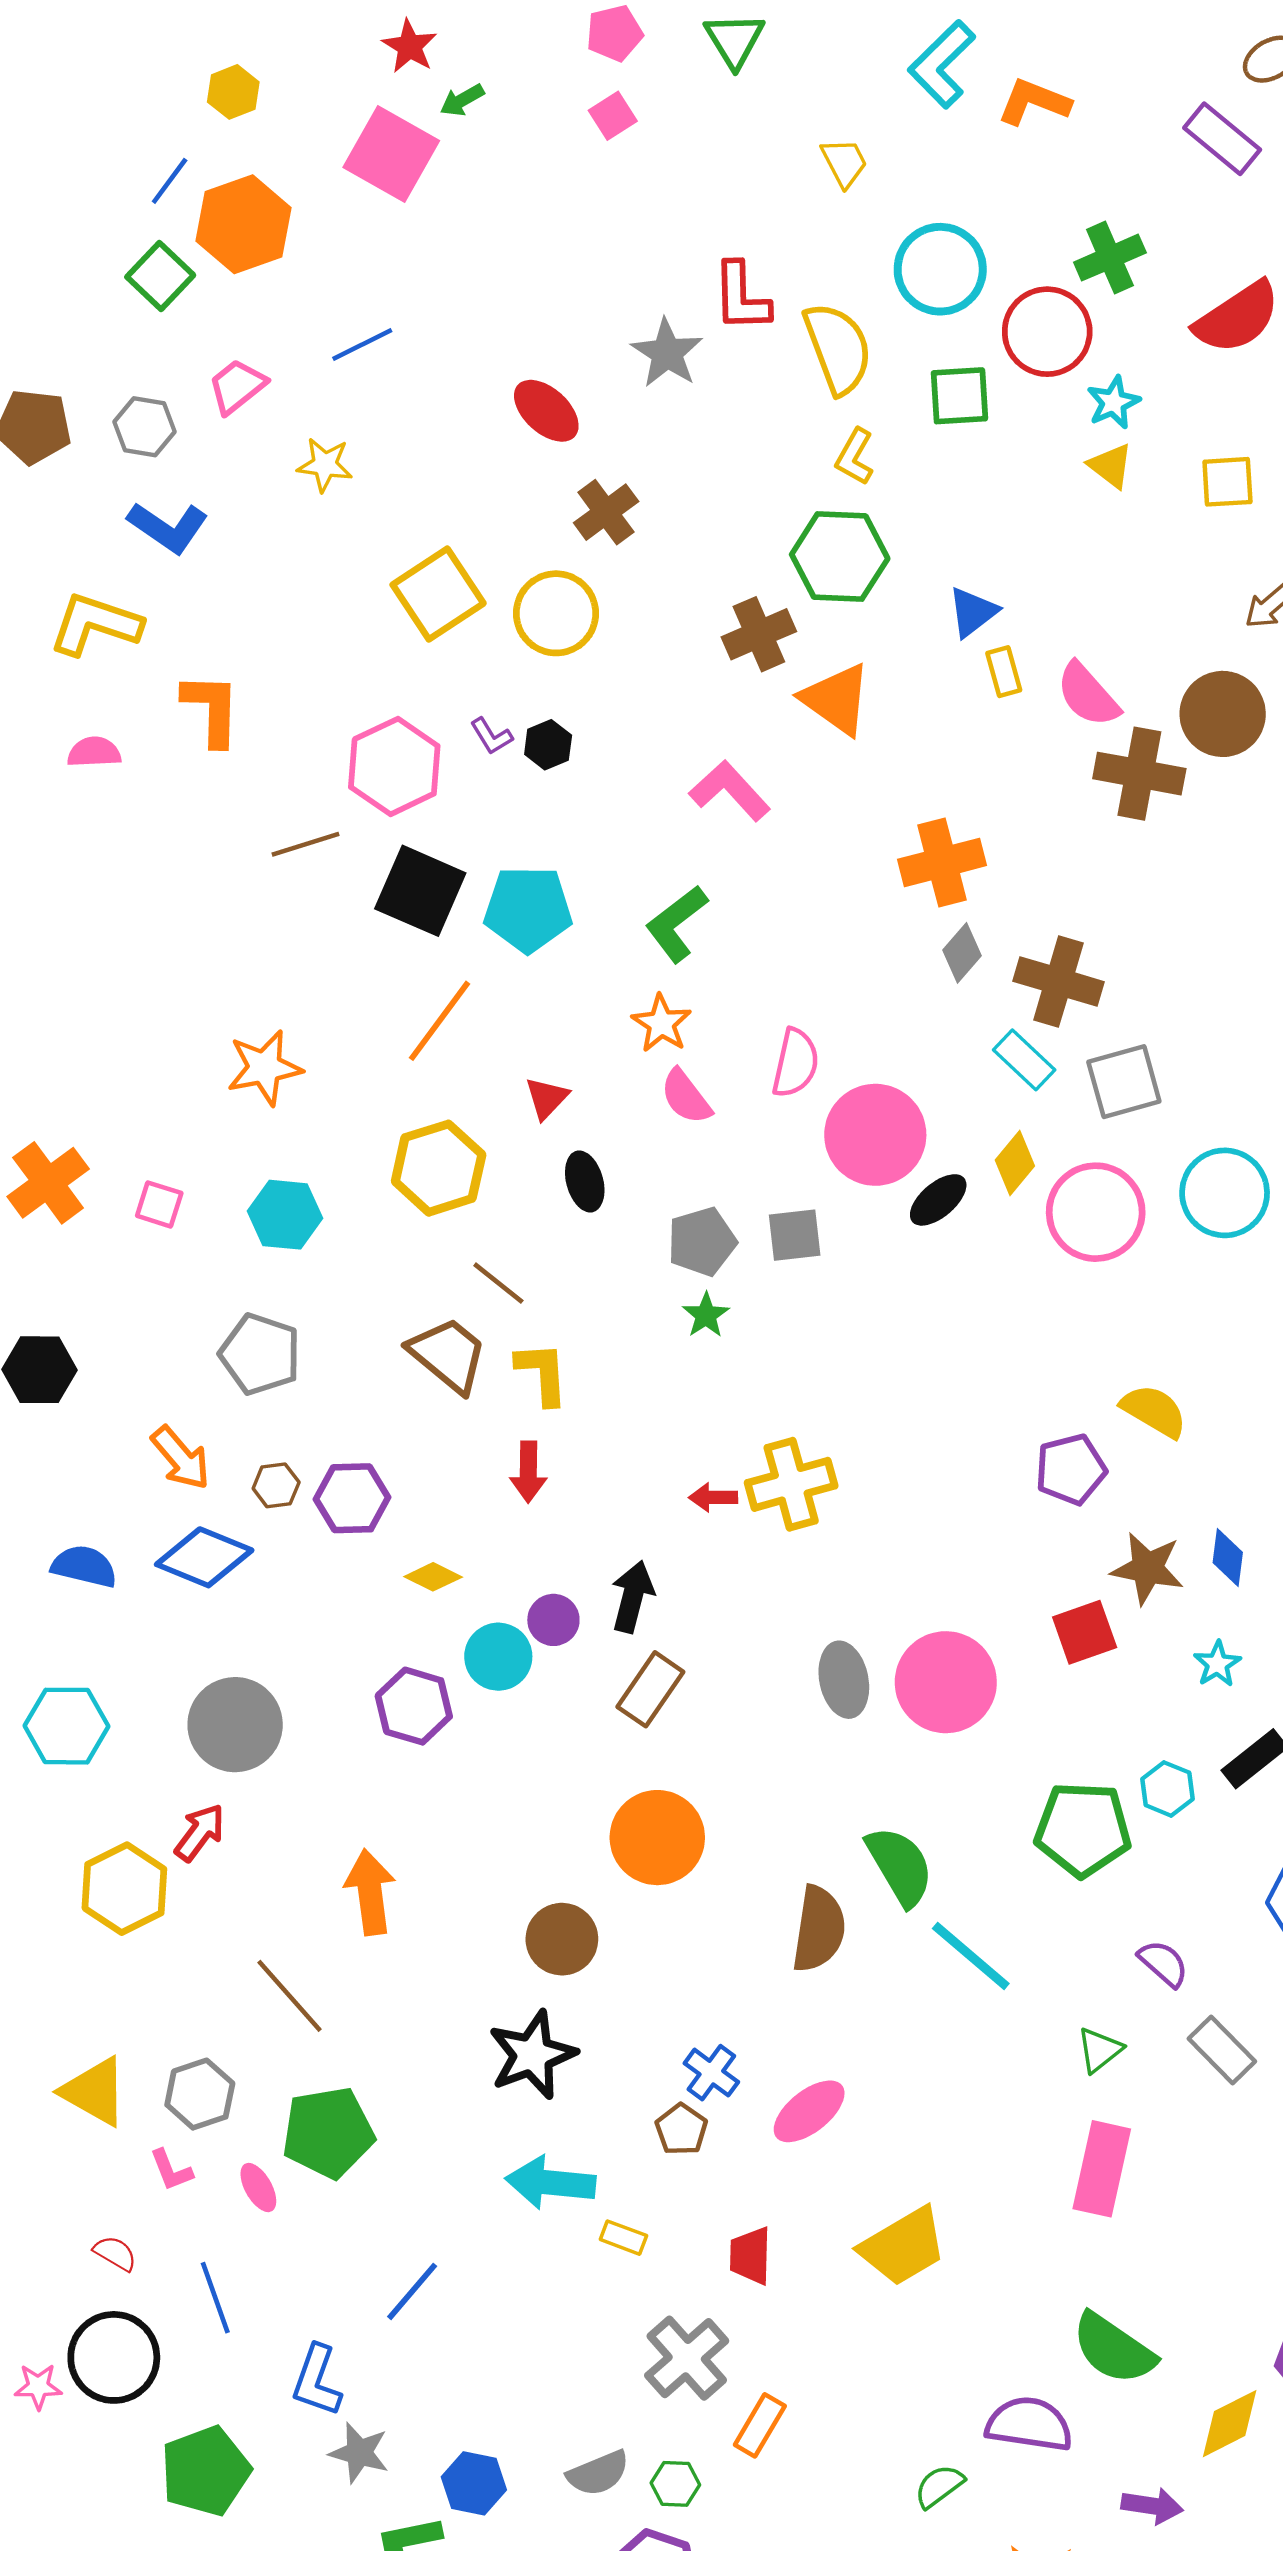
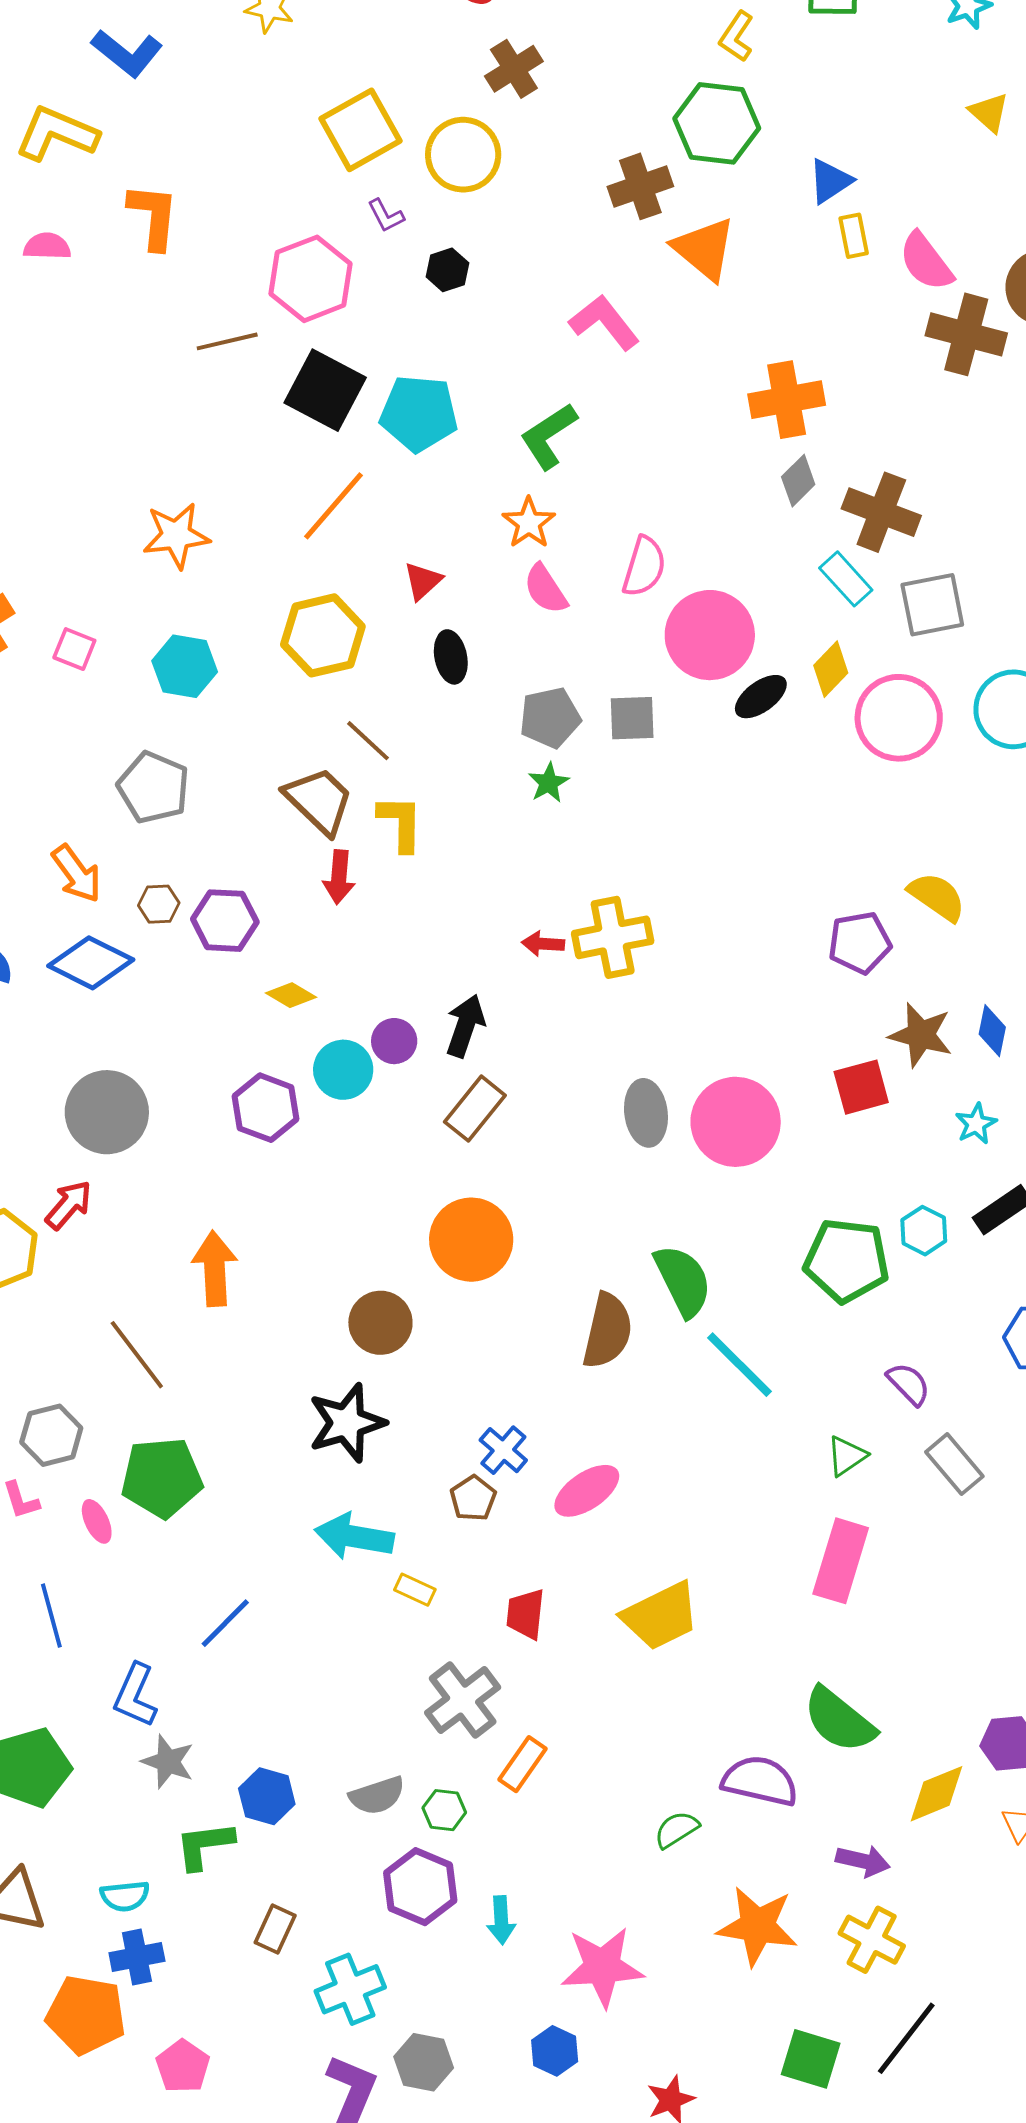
yellow triangle: (1111, 466) -> (989, 112), moved
purple L-shape: (491, 736) -> (386, 216), moved
red arrow: (528, 1472) -> (339, 877), moved

